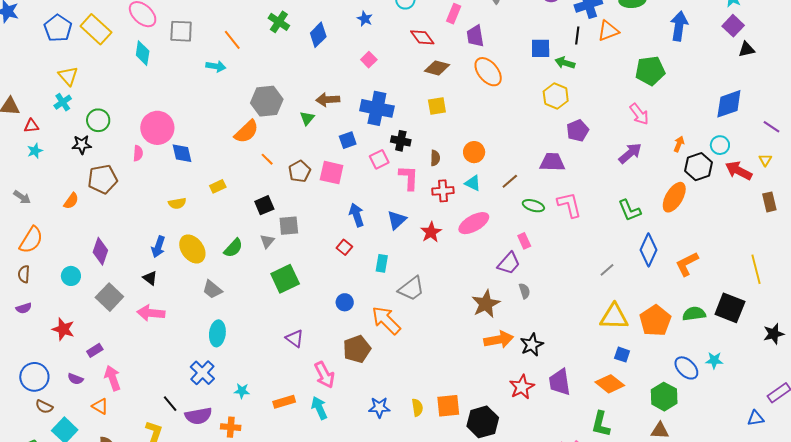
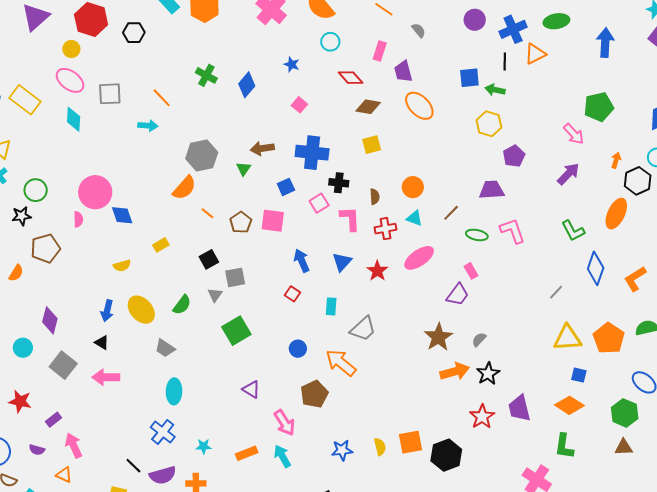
green pentagon: (650, 71) -> (599, 107), moved
gray semicircle: (524, 291) -> (479, 339), moved, turned -112

